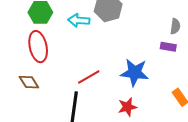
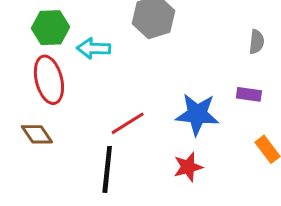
cyan arrow: (79, 20) -> (94, 48), moved
purple rectangle: (168, 47) -> (249, 94), moved

